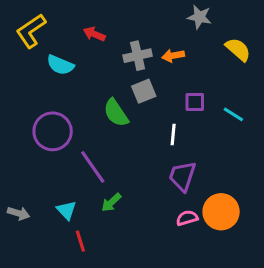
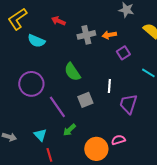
gray square: (144, 91) -> (85, 100), moved
purple square: (195, 102) -> (123, 53), moved, turned -32
purple trapezoid: (182, 176) -> (128, 104), moved
orange circle: (221, 212) -> (96, 149), moved

